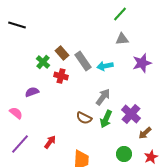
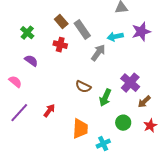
green cross: (43, 62) -> (27, 33), moved
cyan arrow: (105, 66) -> (115, 37), moved
purple semicircle: (32, 92) -> (31, 61), turned 56
gray arrow: (103, 97) -> (98, 53), moved
green arrow: (106, 119) -> (105, 98), moved

